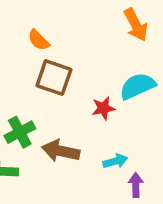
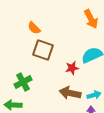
brown arrow: (61, 151) -> (70, 93), moved
cyan arrow: (115, 161) -> (94, 95), moved

